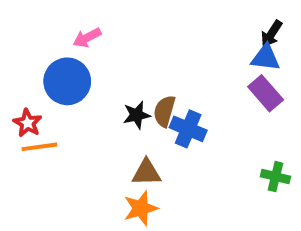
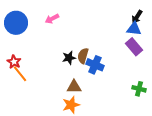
pink arrow: (87, 38) -> (52, 19), moved
blue circle: (67, 81) -> (16, 23), moved
orange line: (39, 147) -> (20, 74), turned 60

